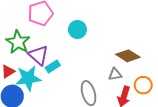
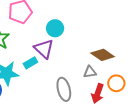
purple triangle: (38, 55) -> (44, 49), moved

